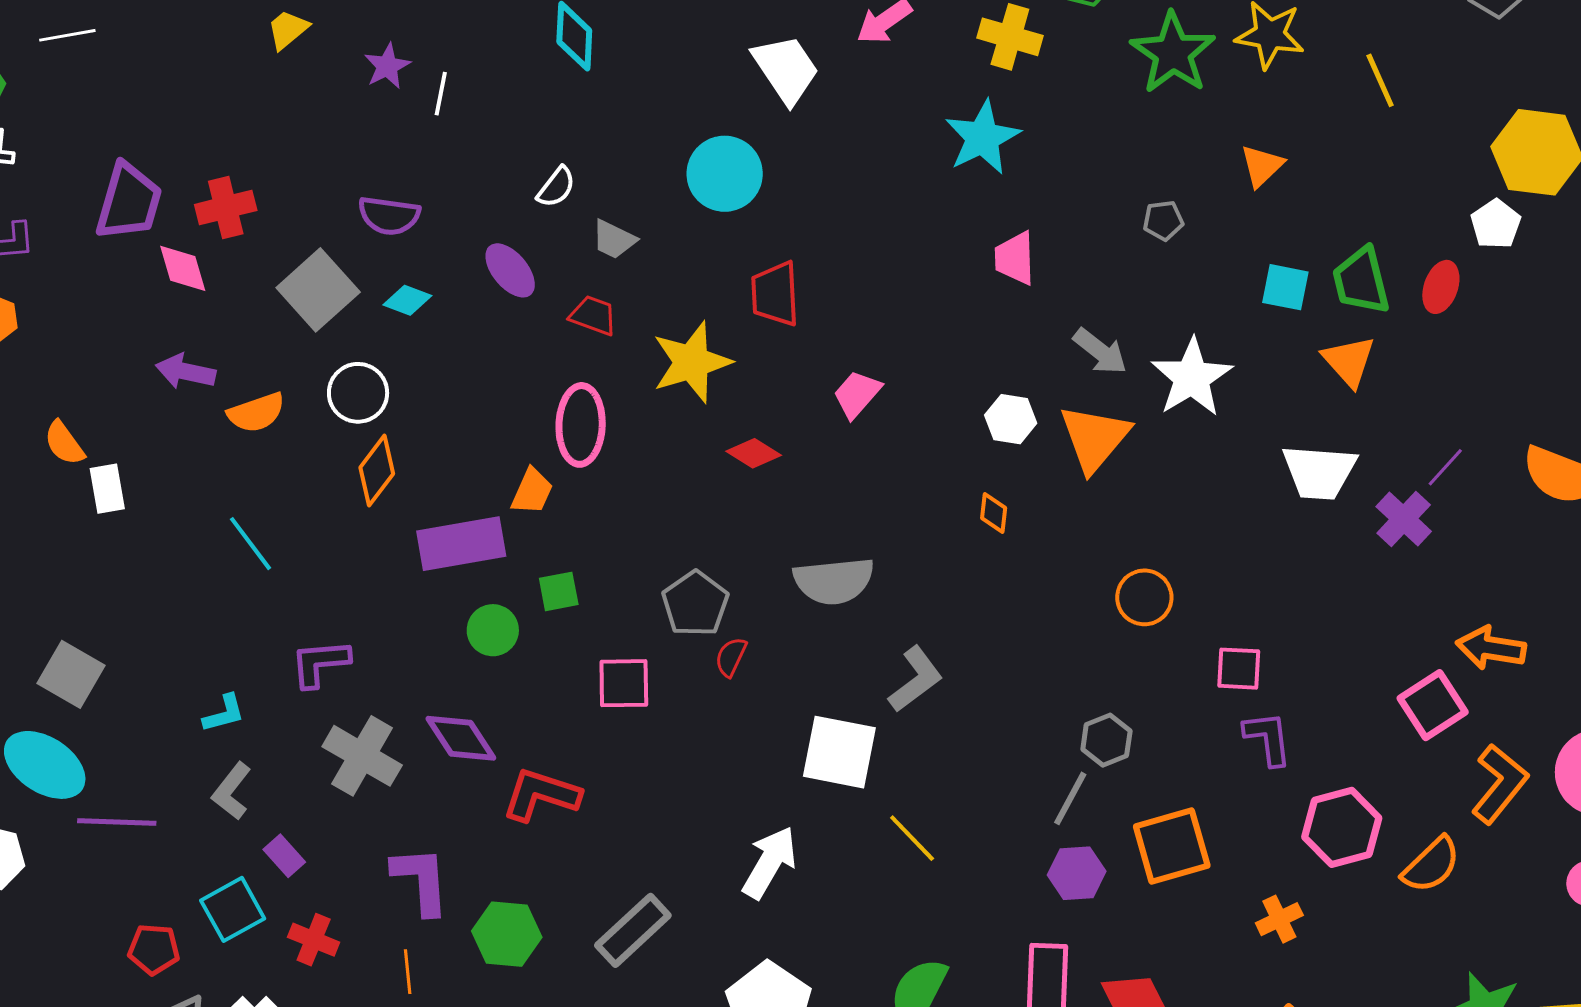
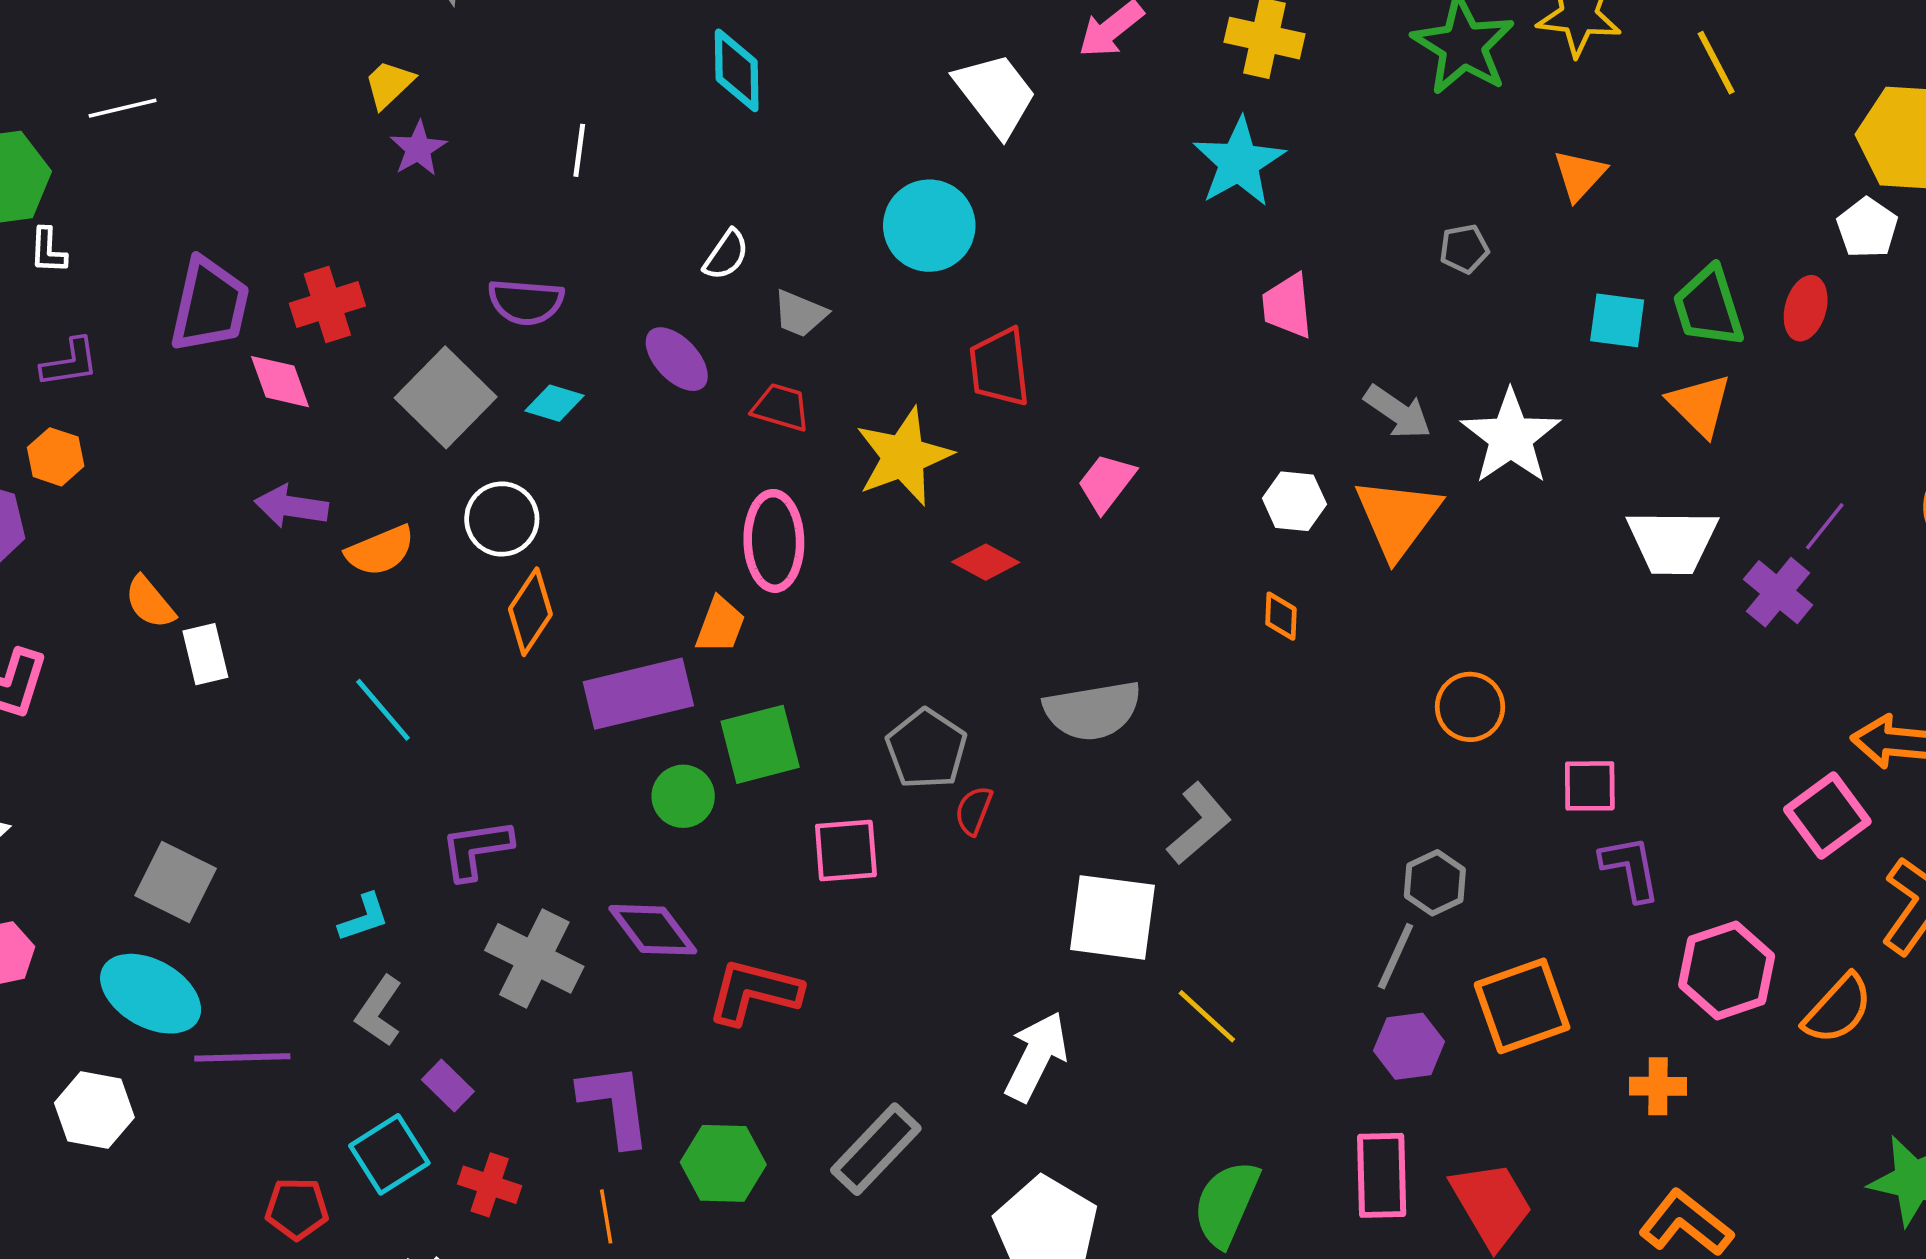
purple star: (387, 66) -> (418, 149), moved
green square: (559, 591) -> (760, 744), size x1.6
orange cross: (1279, 919) -> (1658, 1086), turned 30

